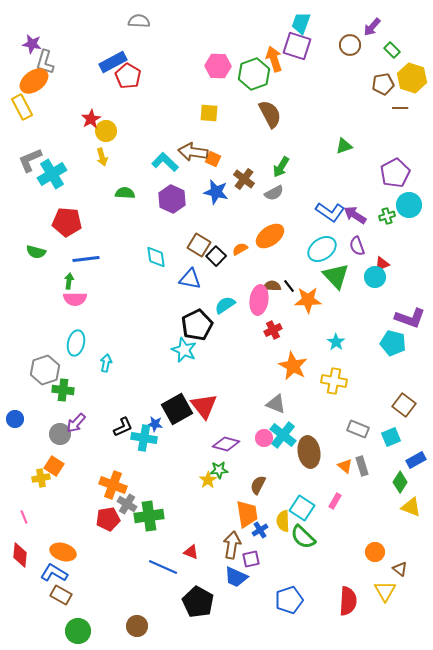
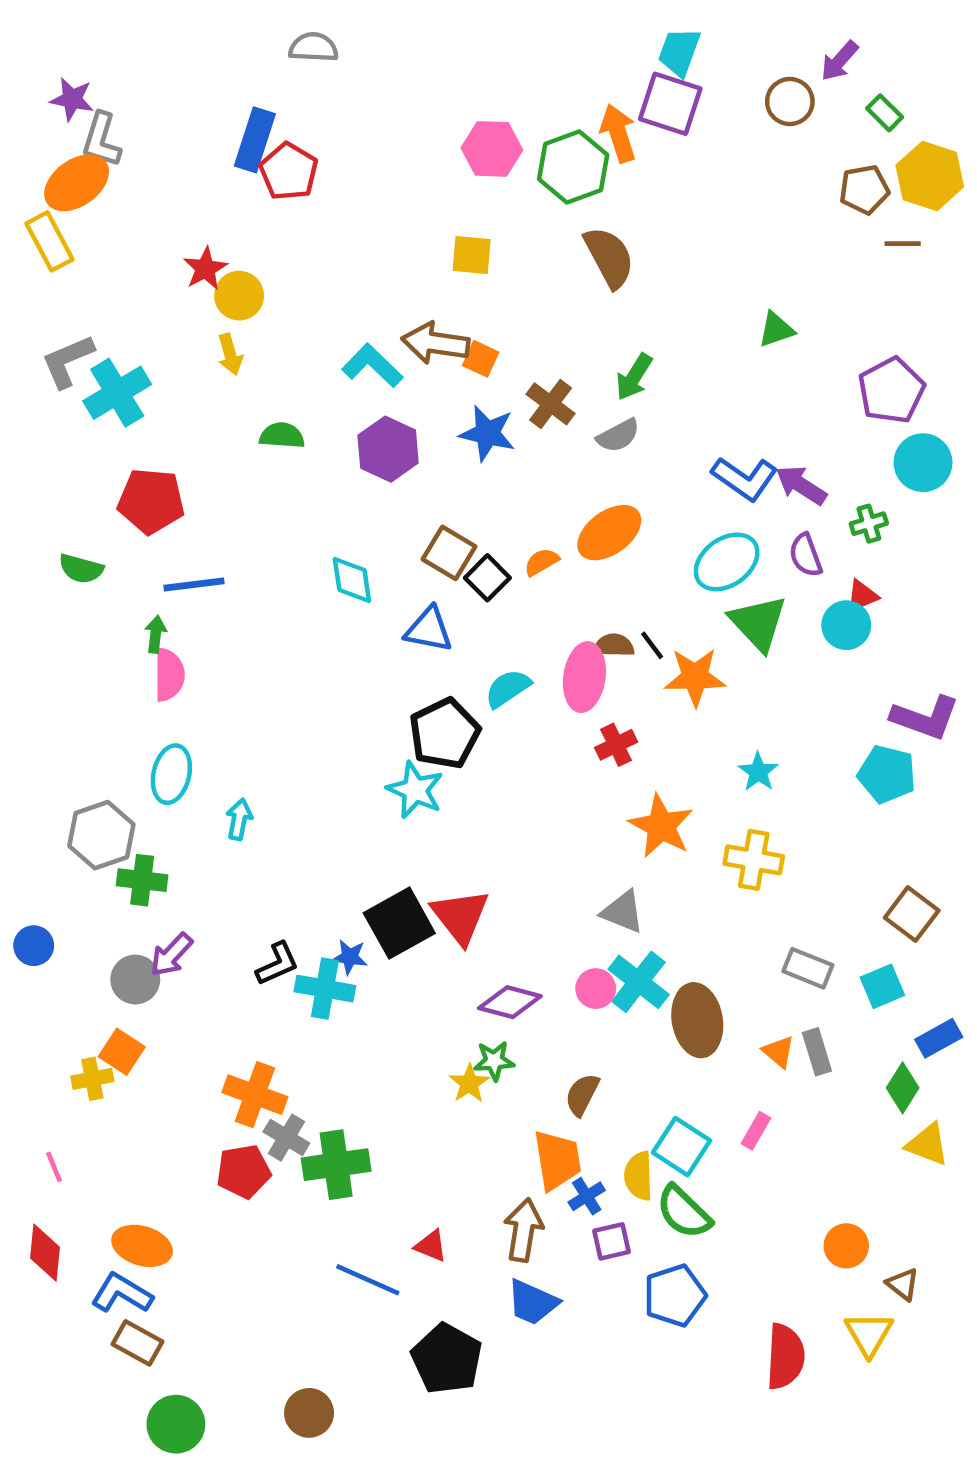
blue rectangle: (113, 62) -> (255, 140), turned -44
green cross: (387, 216) -> (869, 524), moved
pink semicircle: (75, 299) -> (169, 675), turned -90
purple square: (251, 559) -> (612, 1241), moved
blue pentagon: (289, 600) -> (675, 1296), moved

